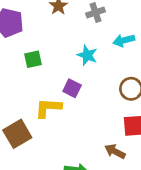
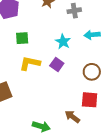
purple square: (72, 88) -> (57, 64), moved
yellow L-shape: (48, 108) -> (30, 63), moved

